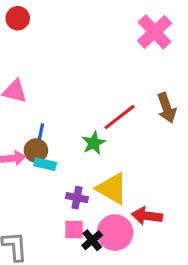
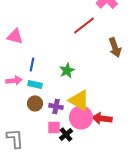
red line: (120, 117) -> (84, 25), moved
brown circle: (36, 150) -> (35, 103), moved
pink circle: (115, 233) -> (81, 117), moved

